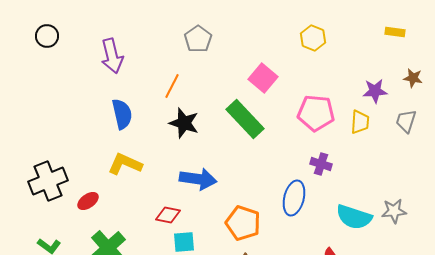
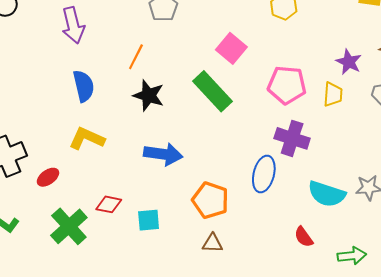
purple star: (375, 91) -> (349, 62), turned 30
purple cross: (321, 164) -> (292, 138), size x1.5
red diamond: (168, 215) -> (109, 204), moved

